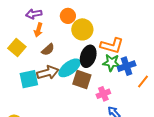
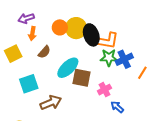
orange circle: (68, 16) -> (60, 27), moved
yellow square: (17, 48) -> (13, 54), turned 30
black ellipse: (88, 56) -> (91, 35), moved, turned -30
brown arrow: (48, 73) -> (51, 103), moved

